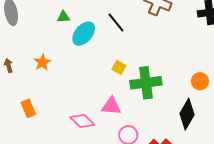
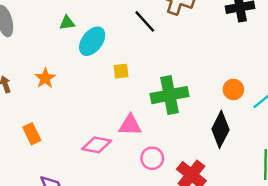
black line: (116, 23) -> (145, 21), moved
yellow square: (119, 67) -> (121, 71), moved, turned -32
pink diamond: (82, 121) -> (97, 145), turned -30

